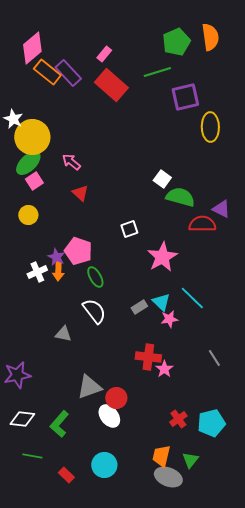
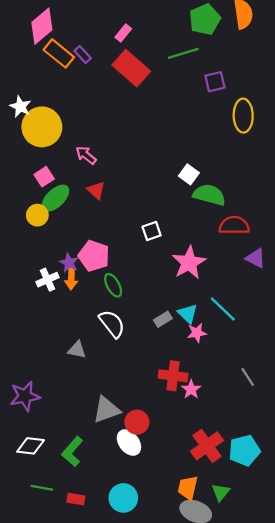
purple rectangle: (68, 73) -> (83, 55), size x0.6
purple square: (185, 97) -> (215, 82), size x0.7
green ellipse: (28, 163) -> (55, 198), moved
purple triangle: (221, 209) -> (256, 258), moved
red cross: (178, 419) -> (207, 446), size x1.6
red rectangle: (66, 475) -> (76, 499), moved, turned -35

